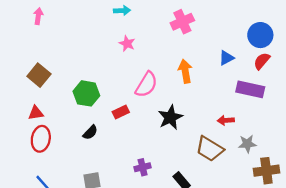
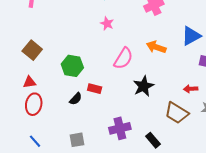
blue triangle: (226, 58) -> (191, 36), size x1.5
orange arrow: (185, 71) -> (156, 47), turned -60
red rectangle: (121, 112) -> (95, 89), moved, turned 40
purple cross: (143, 167) -> (120, 128), size x1.5

